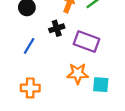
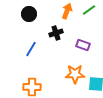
purple rectangle: (87, 42) -> (83, 45), size x0.6

